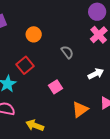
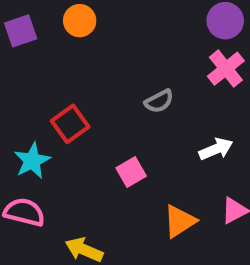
orange circle: (34, 34) -> (80, 21), moved
gray semicircle: (67, 52) -> (159, 101), turned 96

